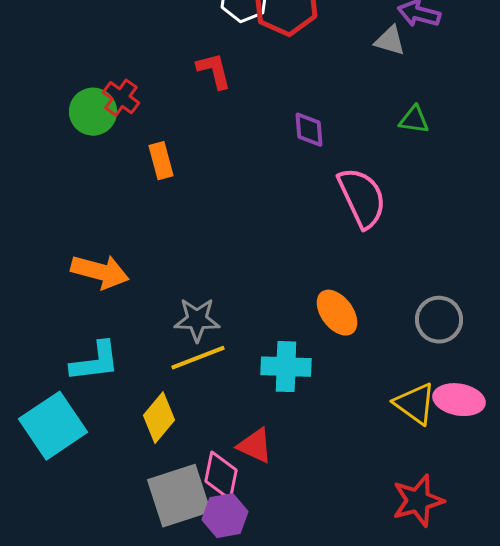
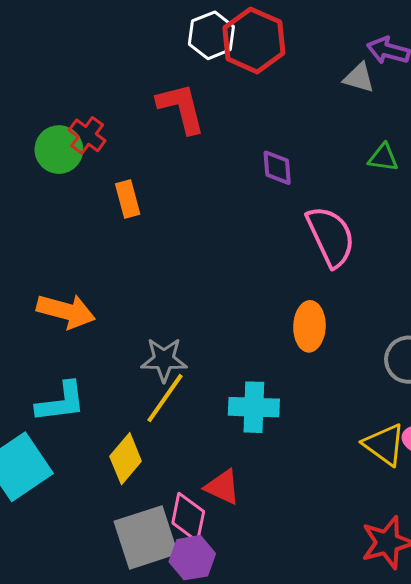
red L-shape: (214, 71) -> (181, 108), size x1.4
orange ellipse: (337, 313) -> (309, 326), moved, turned 39
yellow line: (198, 358) -> (165, 398), turned -34

